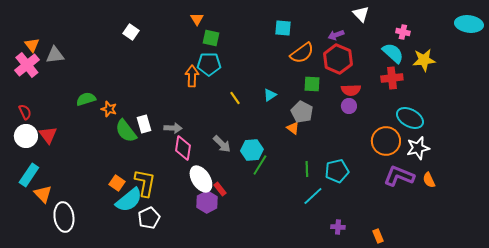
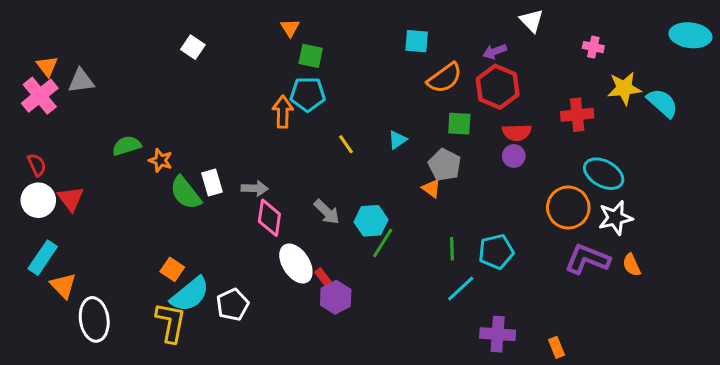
cyan semicircle: (393, 53) -> (662, 103), moved
yellow L-shape: (145, 183) -> (171, 322), moved
purple hexagon: (207, 202) -> (336, 297), moved
white pentagon: (149, 218) -> (233, 305), moved
purple cross: (338, 227) -> (498, 334), size x1.6

